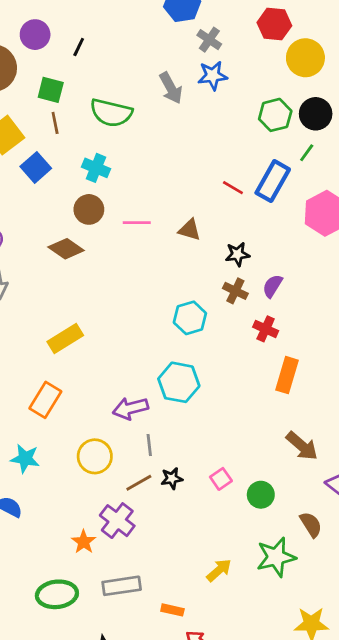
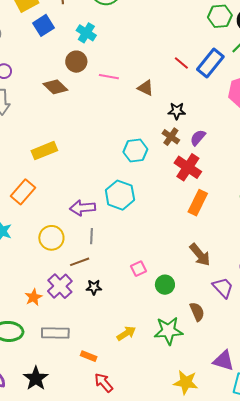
red cross: (266, 329) -> (188, 167), size x1.5
black star: (172, 478) -> (94, 287), moved

